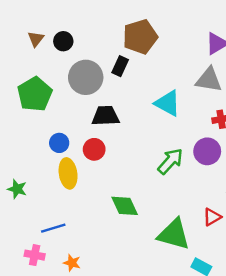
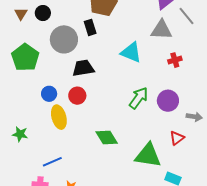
black rectangle: (120, 66) -> (90, 27), turned -35
purple circle: (207, 151) -> (168, 101), moved

